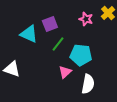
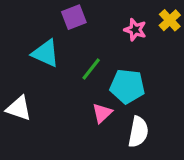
purple square: (50, 24) -> (74, 17), moved

